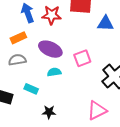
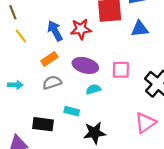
pink square: (82, 58) -> (121, 70), turned 30
black star: (49, 112) -> (95, 133), size x1.5

